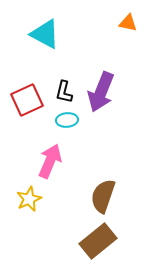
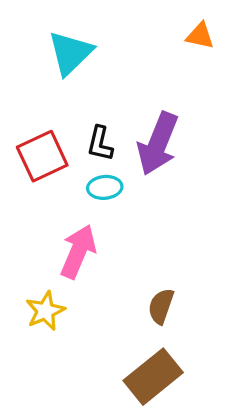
cyan triangle: (45, 34) -> (70, 53), turned 48
brown semicircle: (103, 196) -> (161, 306), size x0.7

